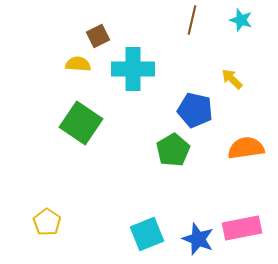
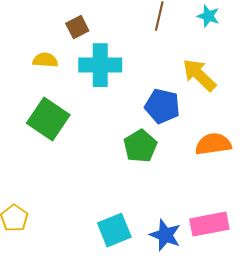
brown square: (98, 36) -> (77, 27), moved
yellow arrow: (232, 79) -> (199, 75), size x1.6

